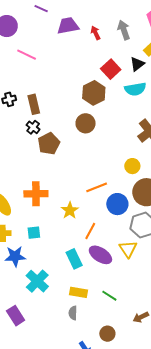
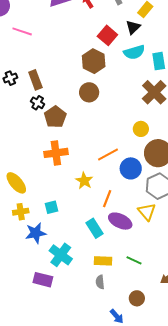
orange cross: (36, 194) -> (56, 153), moved
purple rectangle: (16, 316) -> (43, 280), moved, turned -36

